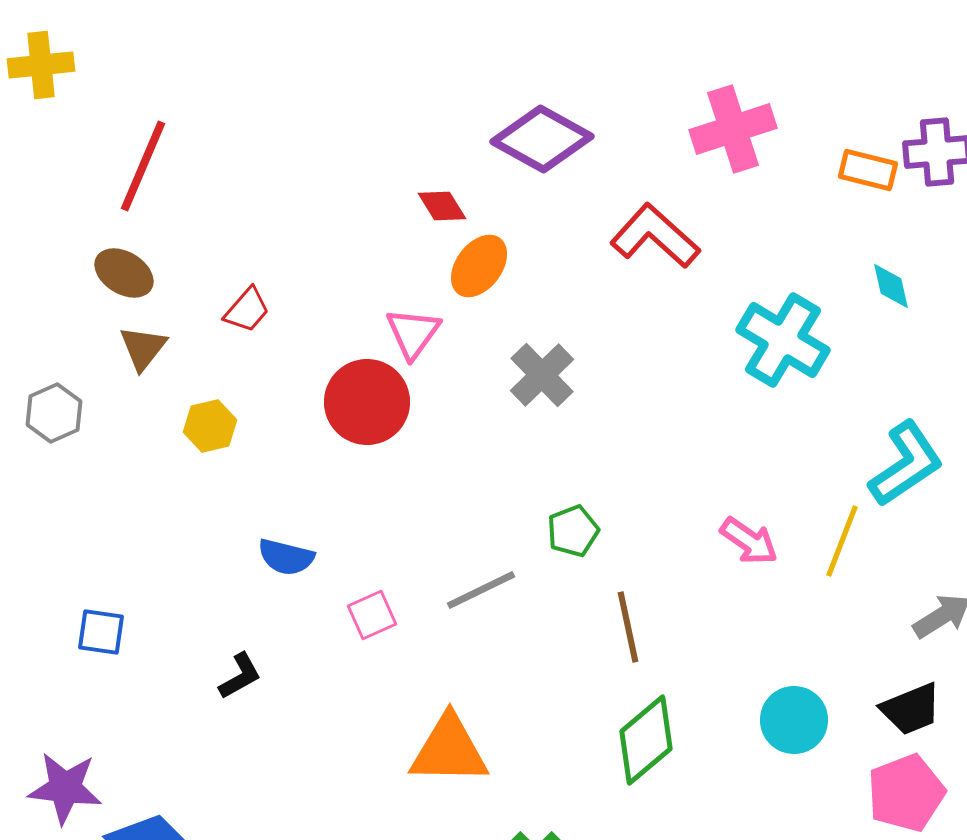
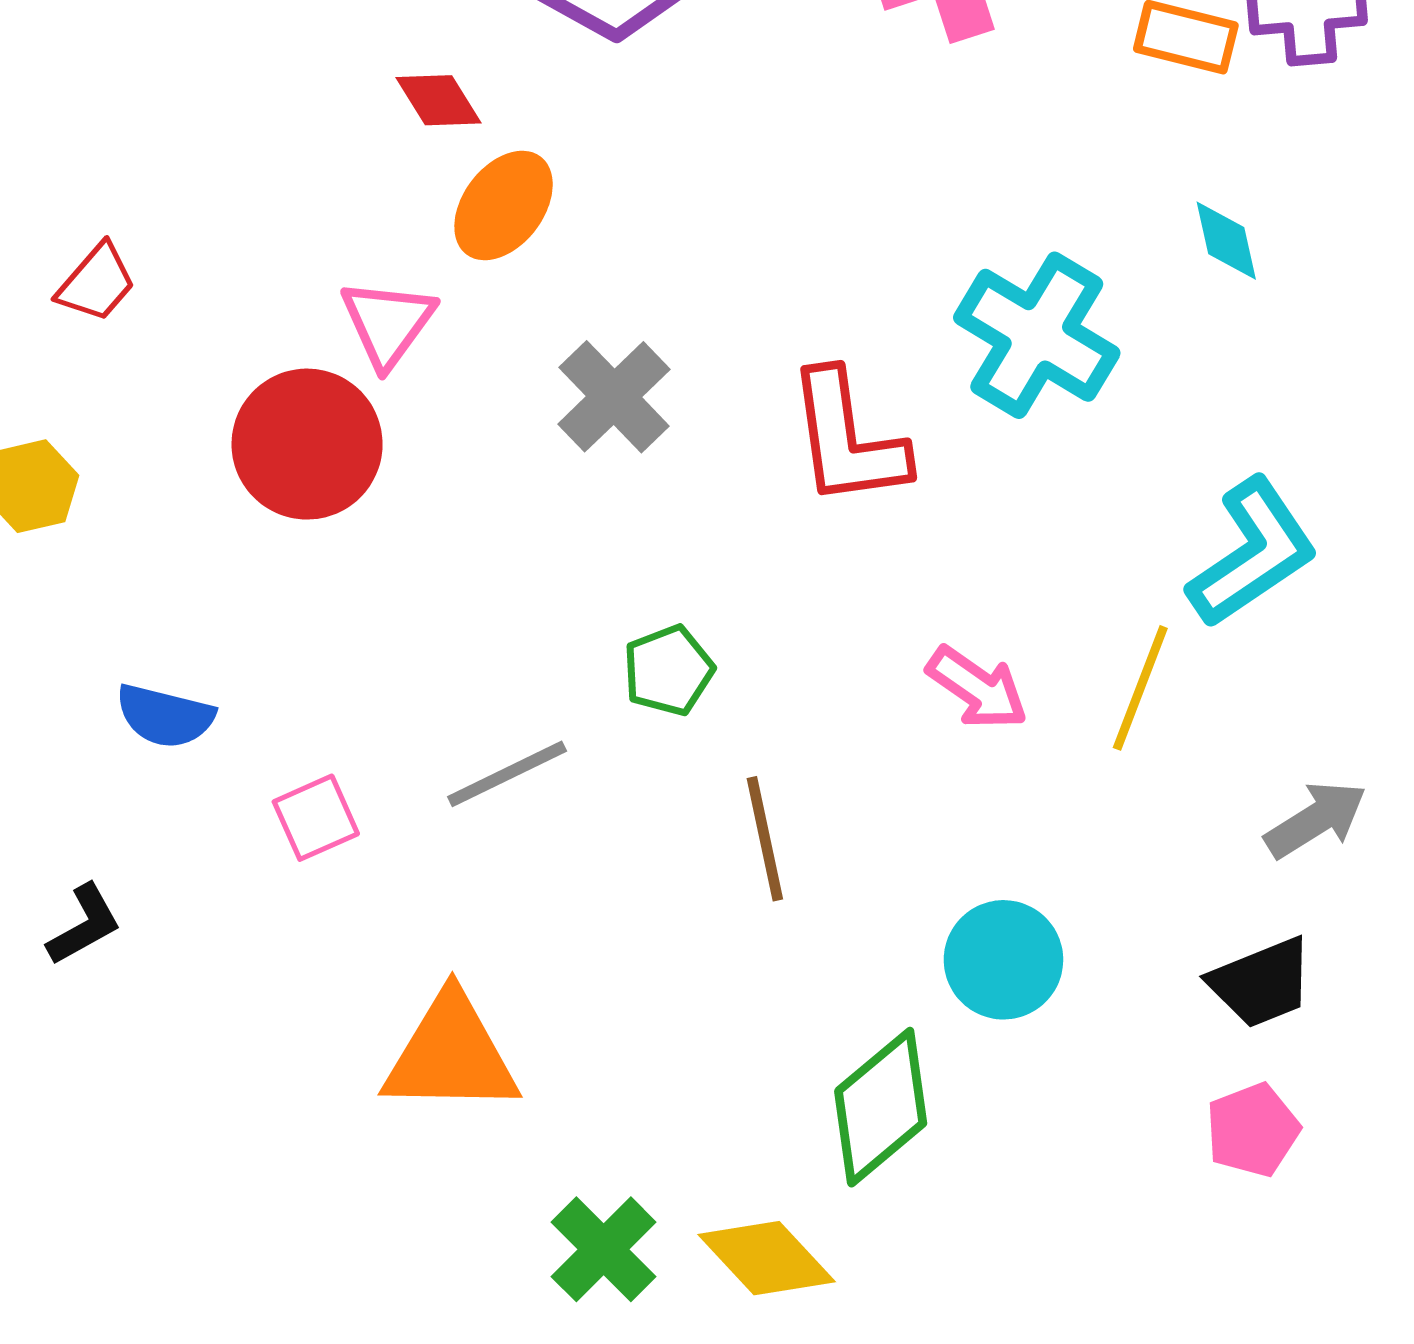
red L-shape: (655, 236) -> (847, 439), moved, turned -140
cyan circle: (794, 720) -> (1003, 960), moved
green diamond: (646, 740) -> (881, 1107), moved
pink pentagon: (906, 793) -> (1253, 1130), size x0.7

